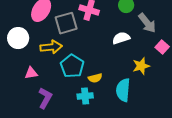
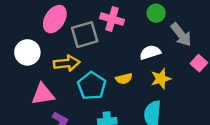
yellow star: (141, 66) -> (161, 79), moved
pink triangle: (31, 73) -> (43, 94), size x1.5
yellow semicircle: (95, 78) -> (124, 79), moved

